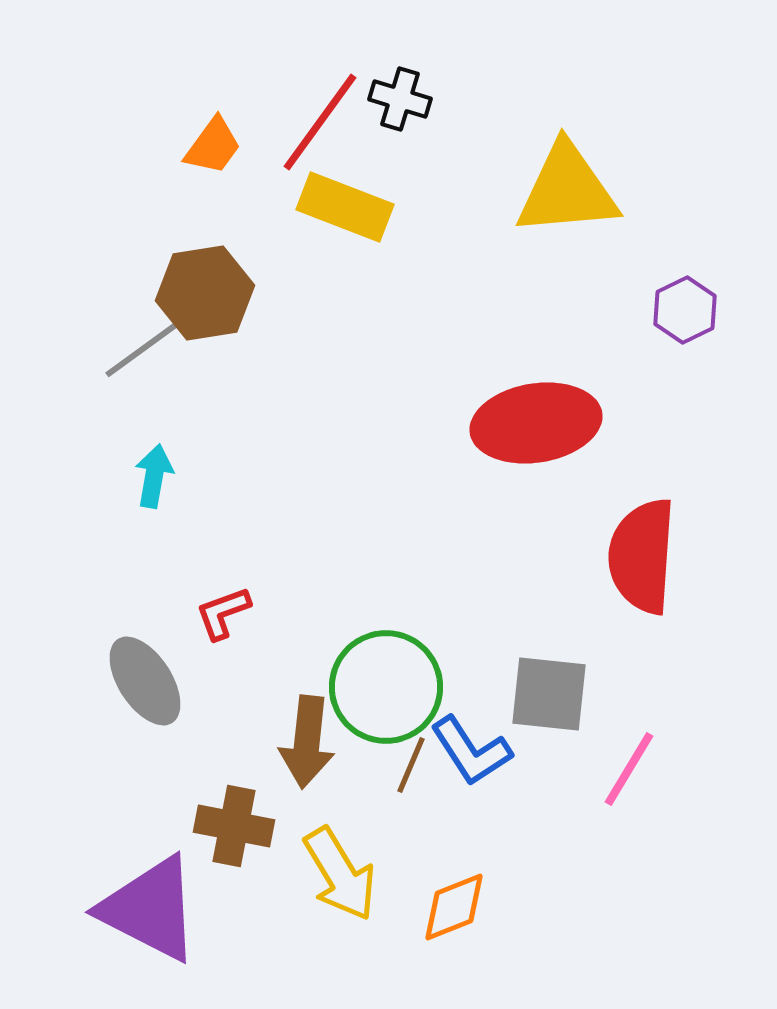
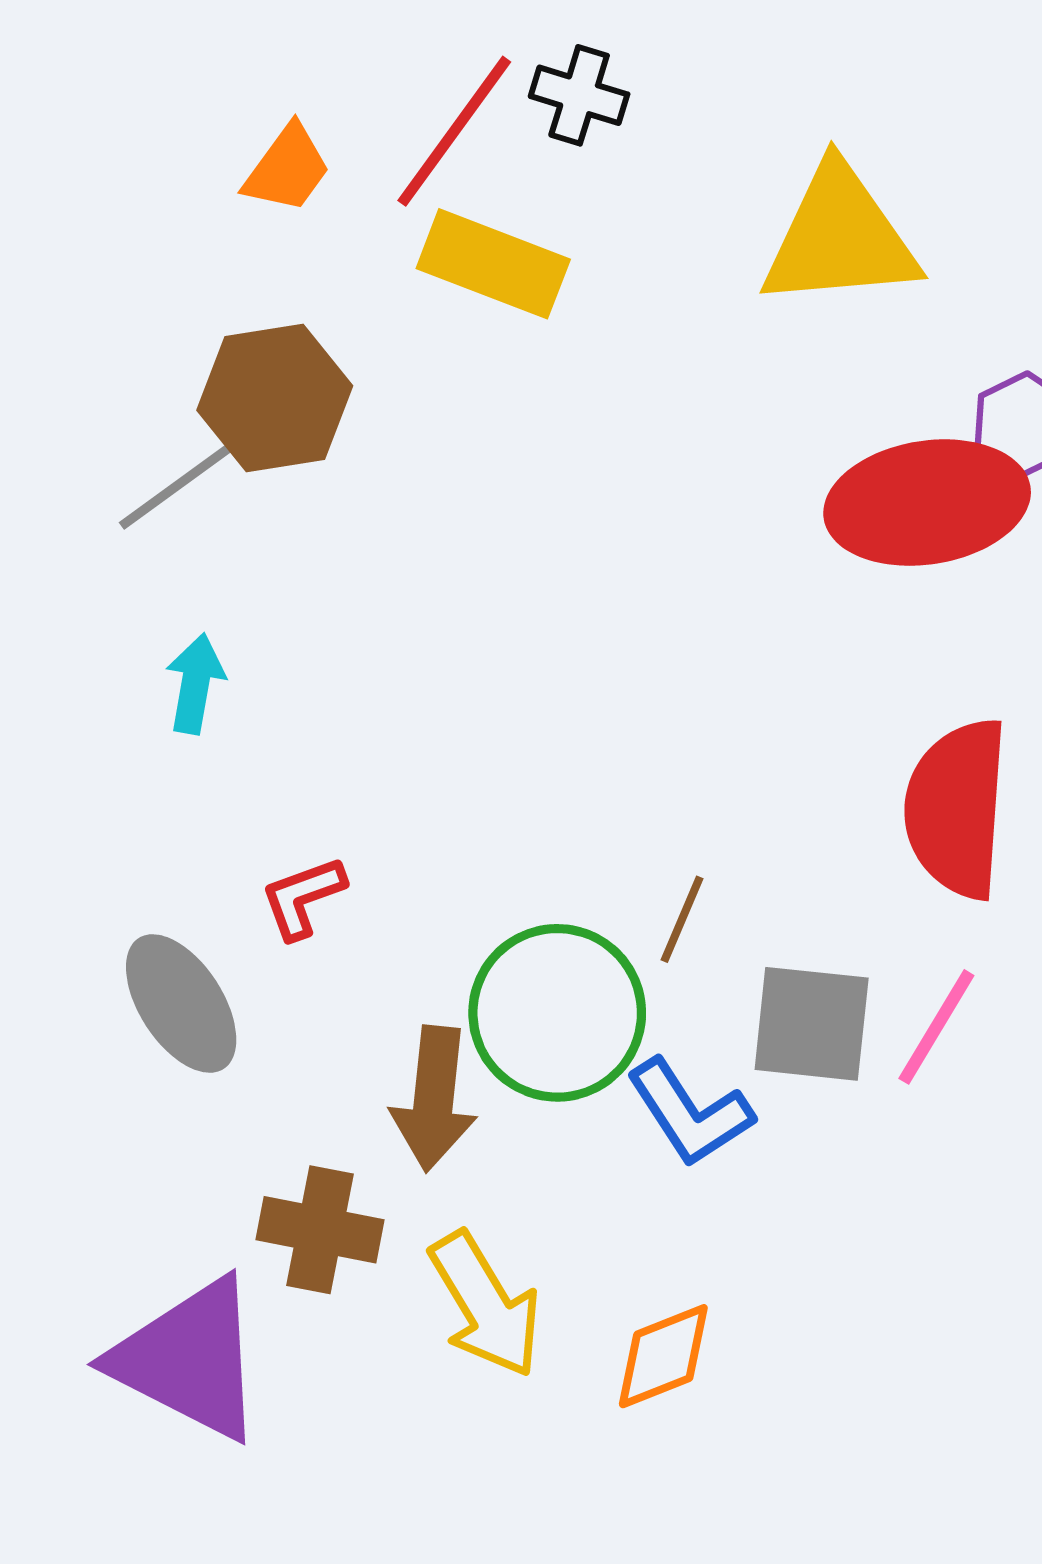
red ellipse: (536, 423) -> (927, 503), moved
brown line: (411, 765) -> (682, 919), moved
pink line: (629, 769) -> (936, 1027), moved

